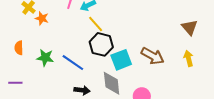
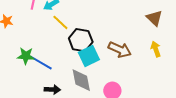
black hexagon: (101, 44) -> (81, 40), moved
green star: (45, 58) -> (26, 56), moved

